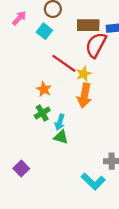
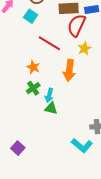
yellow star: (84, 74) -> (84, 48), moved
purple square: (21, 168) -> (18, 148), moved

